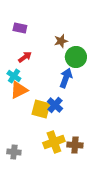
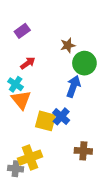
purple rectangle: (20, 28) -> (22, 31), turned -48
orange triangle: (19, 90) -> (21, 100), turned -42
yellow cross: (54, 142) -> (30, 158), moved
brown cross: (75, 145) -> (83, 151), moved

